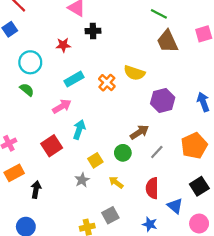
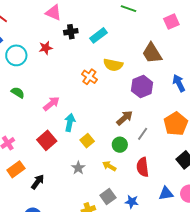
brown trapezoid: (167, 41) -> (152, 53), moved
cyan circle: (30, 62) -> (16, 55), moved
cyan rectangle: (74, 79) -> (98, 35), moved
green circle: (123, 153) -> (120, 145), moved
yellow square: (95, 160) -> (87, 141), moved
black arrow: (36, 190) -> (38, 182), turned 35
blue triangle: (175, 206) -> (166, 193), moved, turned -42
blue star: (150, 224) -> (132, 202), moved

